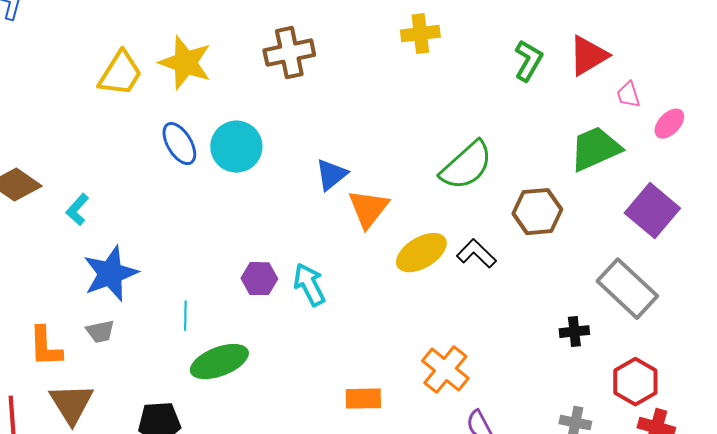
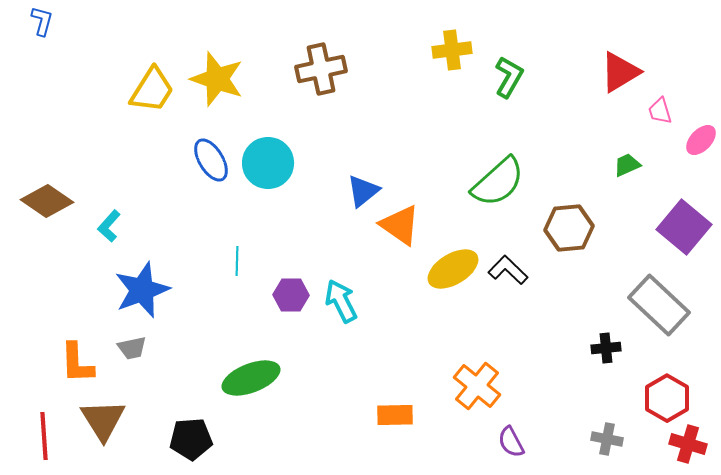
green L-shape: (528, 61) -> (509, 77), moved
green trapezoid: (595, 149) -> (627, 165), size x0.5
orange triangle: (368, 209) -> (400, 225), turned -33
cyan line: (185, 316) -> (237, 261), moved

